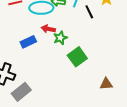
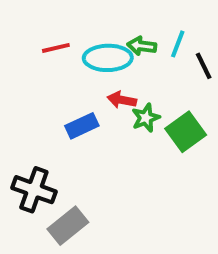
green square: (77, 57) -> (186, 132), moved

